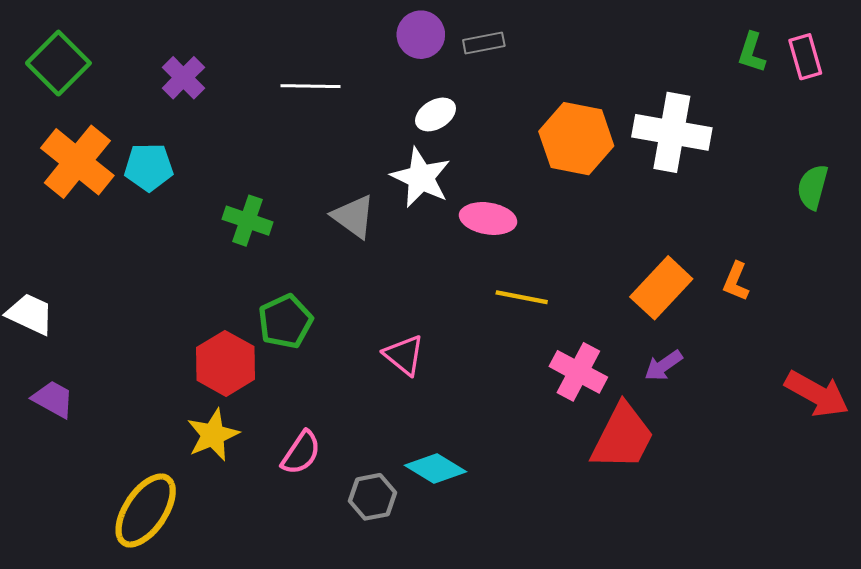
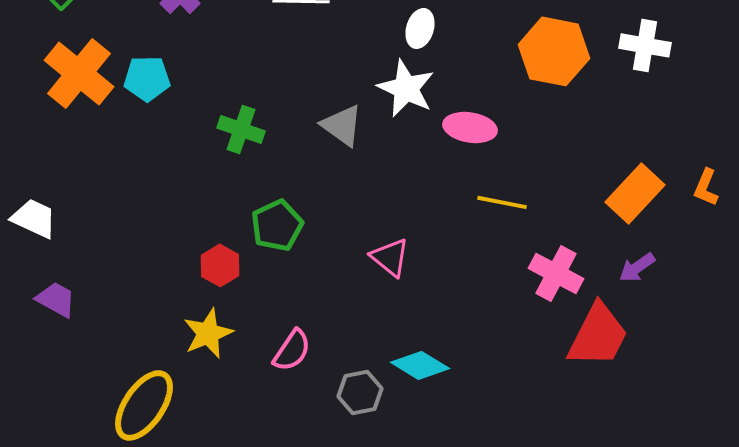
white ellipse: (436, 114) -> (420, 28), turned -42
white cross: (672, 132) -> (645, 45), size x0.7
red hexagon: (225, 363) -> (220, 265), size x0.7

